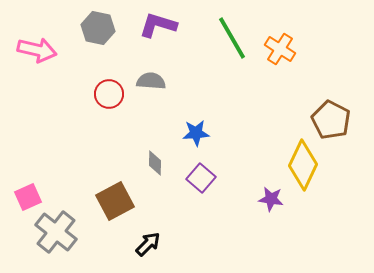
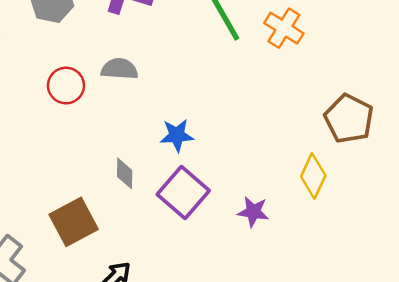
yellow diamond: (303, 165) -> (313, 176), size x0.7
purple square: (201, 178) -> (183, 193), size x1.4
purple star: (271, 199) -> (253, 212), moved

